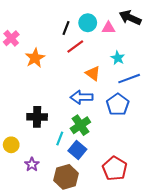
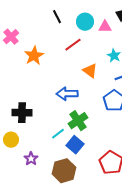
black line: (66, 28) -> (57, 17), moved, turned -48
blue arrow: (82, 97) -> (67, 94), moved
black cross: (37, 117) -> (22, 113), moved
cyan line: (60, 139) -> (58, 134), turned 32

